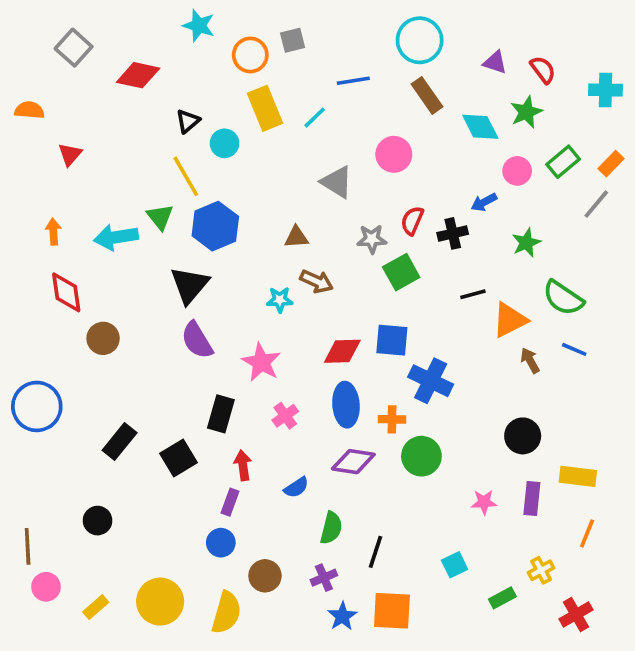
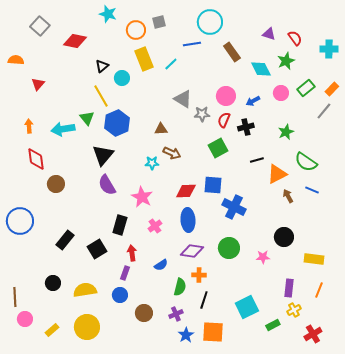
cyan circle: (420, 40) -> (210, 22), moved
pink circle: (394, 154) -> (226, 96), moved
blue arrow: (484, 202) -> (253, 101), moved
gray star: (372, 239) -> (202, 114), moved
orange cross: (392, 419) -> (199, 275), moved
purple rectangle: (532, 498) -> (289, 288), moved
pink star: (484, 502) -> (263, 257), moved
cyan square: (455, 565) -> (247, 307), size x1.6
yellow semicircle: (226, 613) -> (85, 290), moved, turned -115

